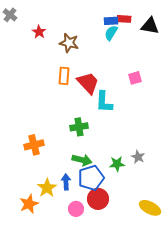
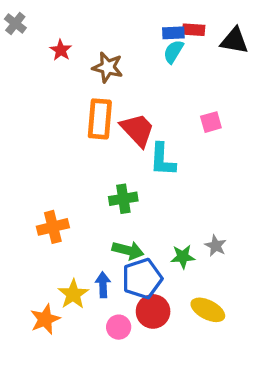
orange rectangle: (64, 76) -> (100, 119), size x1.4
yellow ellipse: (150, 208) -> (208, 310), moved

